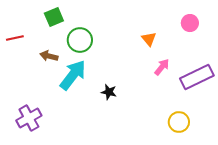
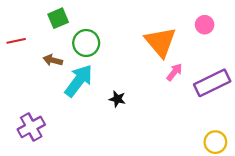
orange triangle: (149, 39) -> (160, 42), size x2.0
yellow circle: (179, 122) -> (215, 142), moved

